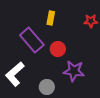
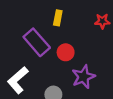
purple star: (74, 71) -> (83, 77), turned -30

